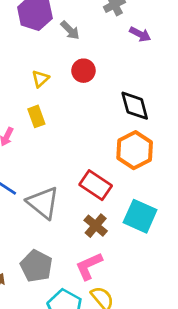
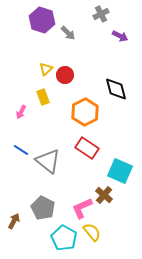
red circle: (83, 71) -> (65, 75), moved
orange hexagon: (135, 150) -> (85, 112), moved
brown cross: (96, 226) -> (104, 195), moved

